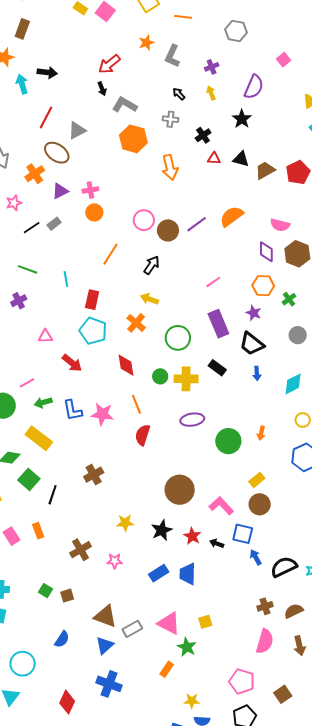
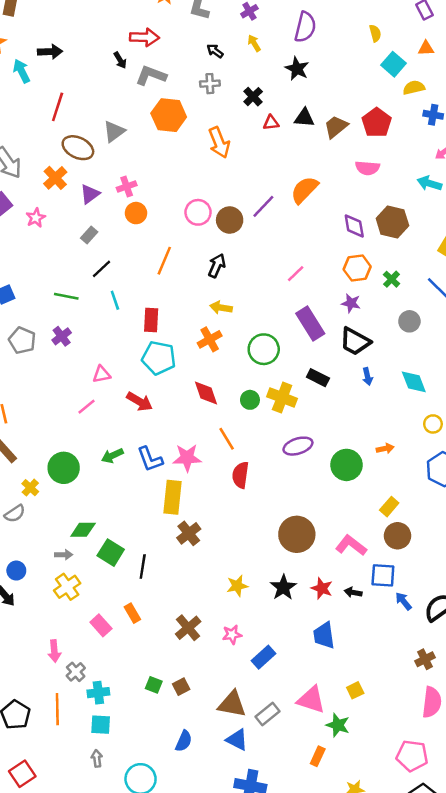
red arrow: (109, 64) -> (144, 37), moved, turned -130
gray triangle: (77, 130) -> (114, 131), moved
pink semicircle: (280, 225) -> (367, 168), moved
black line: (32, 228) -> (101, 269), moved
orange cross: (136, 323) -> (210, 339), turned 30
yellow cross: (186, 379) -> (282, 398), turned 30
pink line: (27, 383) -> (87, 407), moved
cyan diamond: (293, 384) -> (414, 382), turned -75
orange arrow: (261, 433) -> (385, 449), turned -104
yellow rectangle: (39, 438) -> (172, 497), moved, turned 68
blue rectangle: (159, 573) -> (263, 657), moved
blue triangle: (105, 645) -> (237, 740), turned -42

